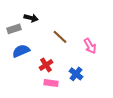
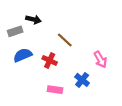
pink arrow: (90, 46) -> (100, 59), moved
red cross: (46, 65) -> (50, 60), moved, turned -32

